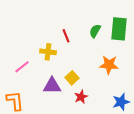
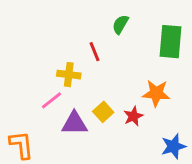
green semicircle: (95, 31) -> (120, 24), moved
pink line: (22, 67) -> (52, 100), moved
red star: (81, 97) -> (133, 116), moved

